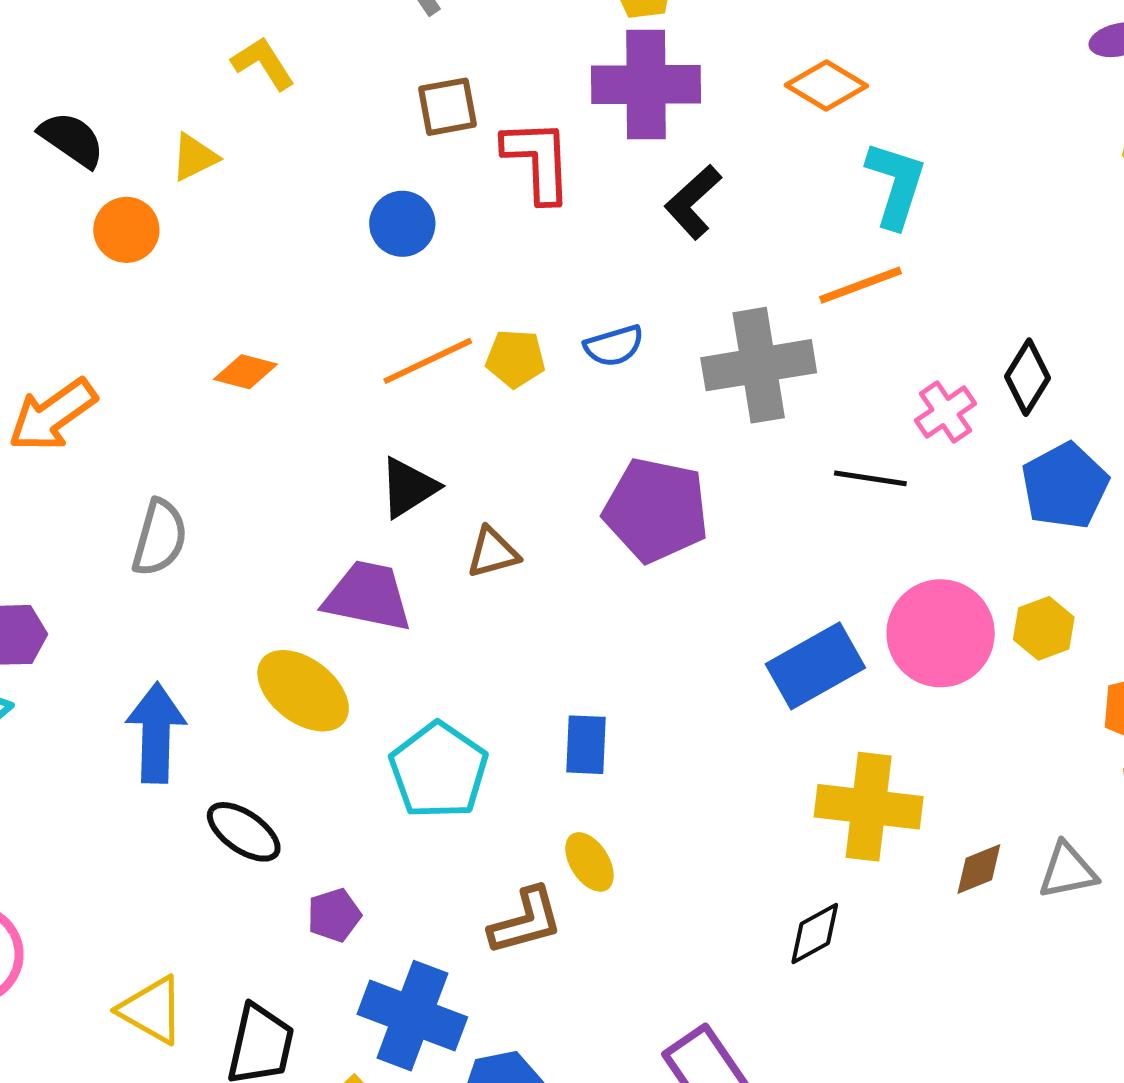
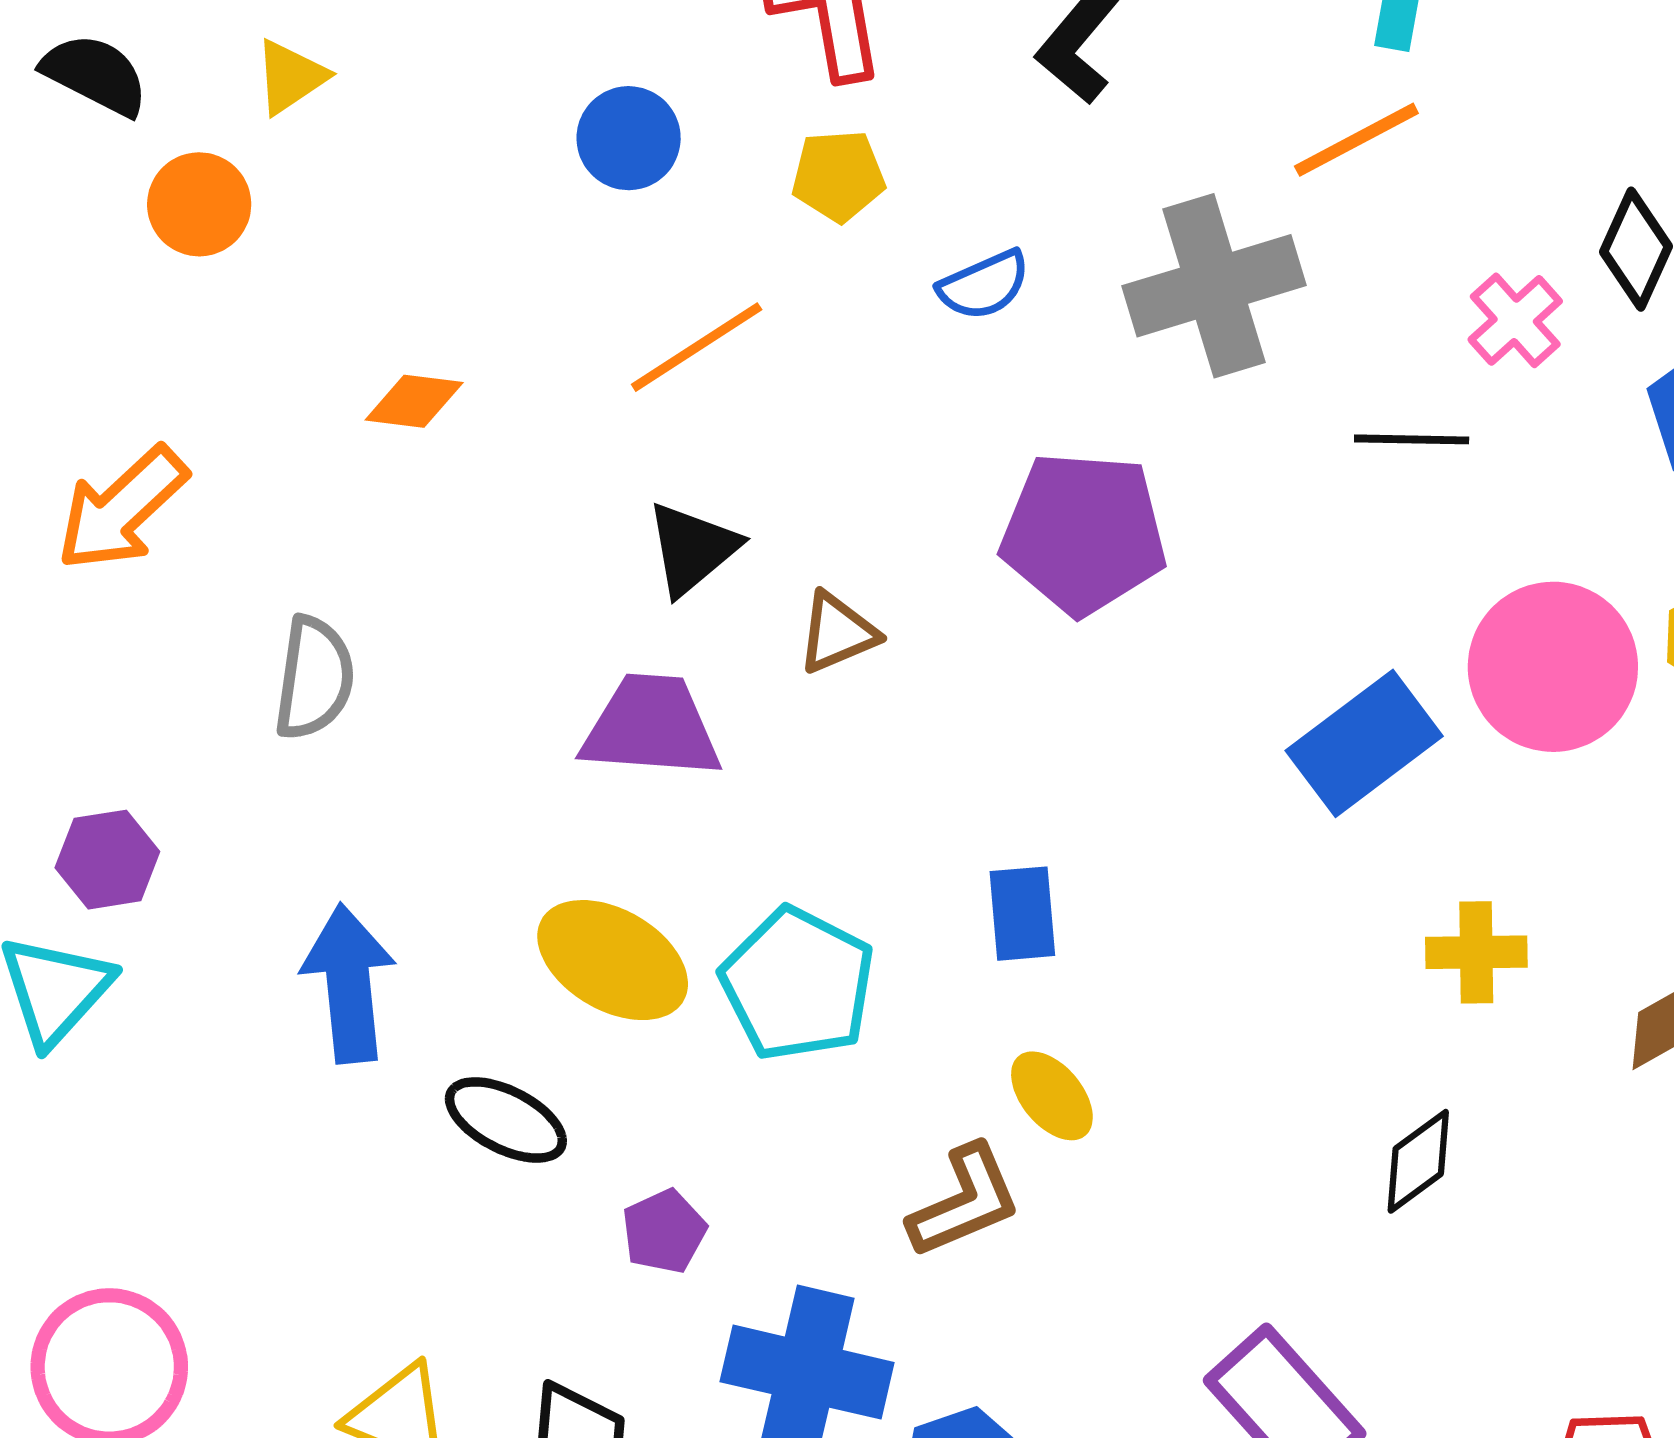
yellow pentagon: (515, 359) -> (838, 176), moved
yellow ellipse: (303, 691) -> (613, 960), moved
yellow cross: (869, 807) -> (1476, 952), size x0.6

